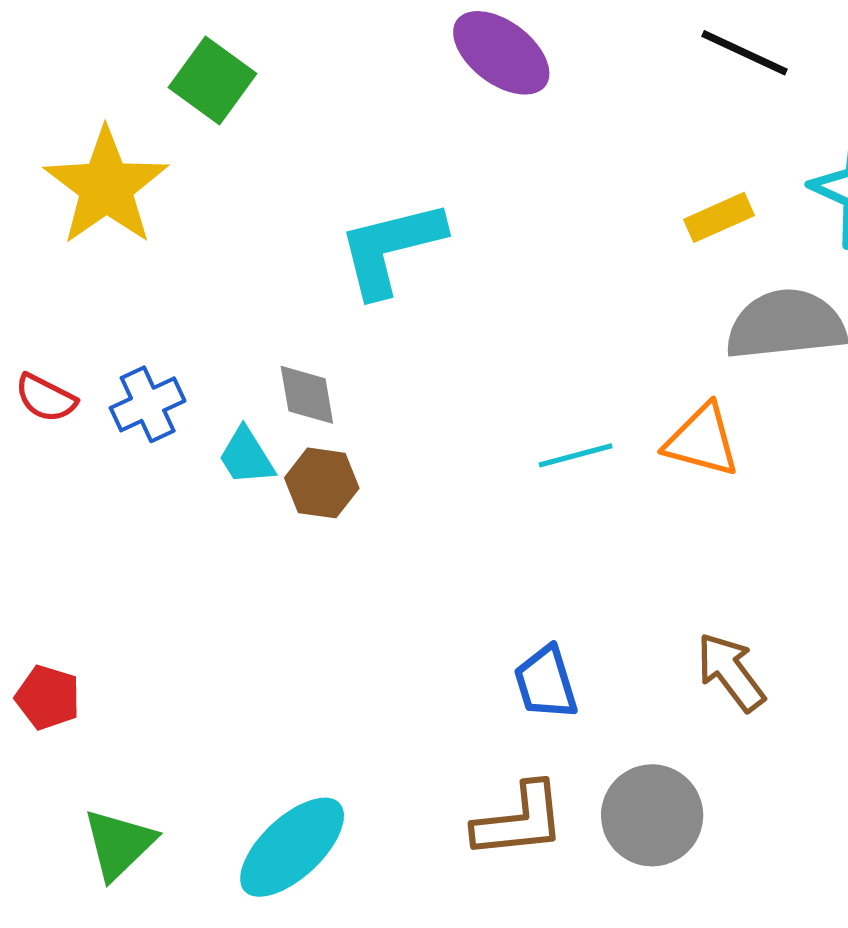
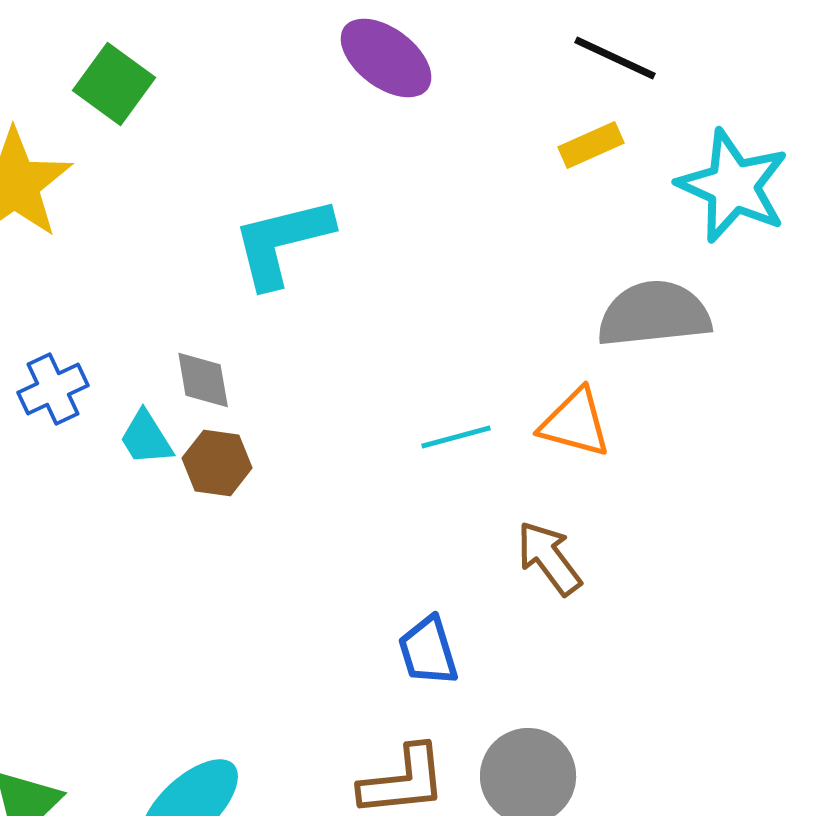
yellow rectangle: (719, 217) -> (591, 145), moved
brown arrow: (731, 672) -> (549, 558), moved

